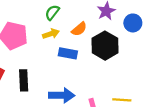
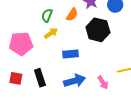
orange semicircle: (79, 29) -> (72, 15), moved
blue rectangle: (68, 53) -> (70, 54), moved

